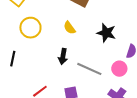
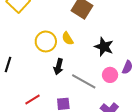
yellow circle: (30, 28) -> (46, 41), moved
pink circle: (119, 69) -> (110, 75), moved

